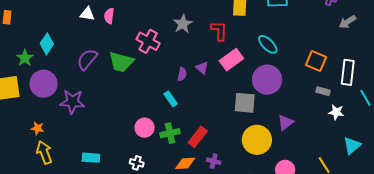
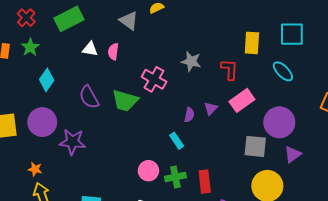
gray star: (183, 24) -> (191, 61), turned -30
cyan ellipse: (268, 44) -> (283, 71), moved
green star: (25, 58) -> (30, 47), moved
purple semicircle: (87, 59) -> (89, 97), turned -70
purple triangle: (202, 68) -> (211, 108), turned 32
purple triangle: (285, 122) -> (293, 154), moved
red rectangle: (198, 137) -> (205, 182), turned -45

